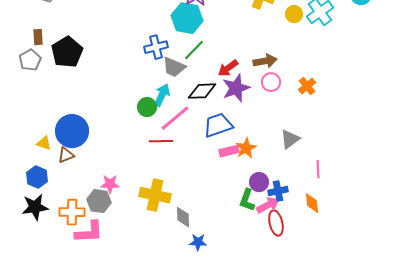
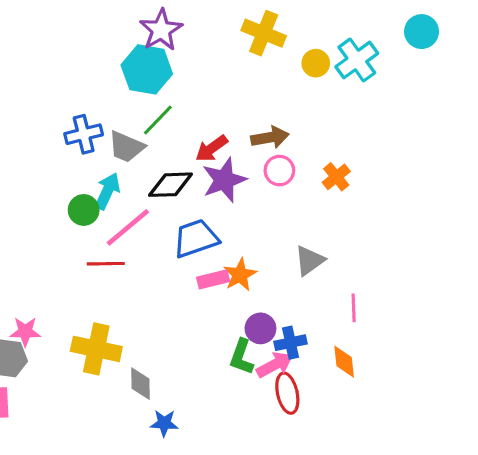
blue cross: (156, 47) -> (84, 134), moved

